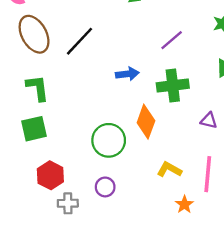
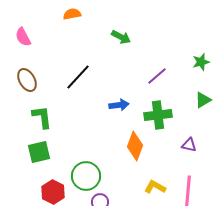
brown ellipse: (34, 34) -> (27, 80), moved, size x0.7
green circle: (109, 140) -> (86, 176), moved

